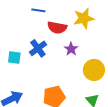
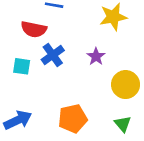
red semicircle: (57, 28) -> (34, 29), moved

